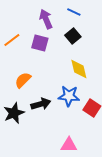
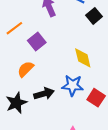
black square: (73, 36) -> (94, 16), moved
purple square: (40, 43) -> (37, 41), moved, turned 36

